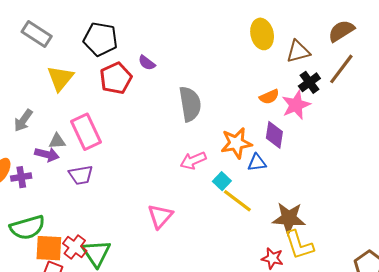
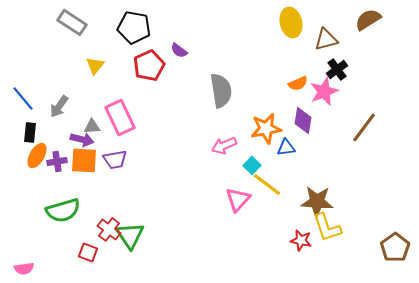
brown line: (341, 69) -> (364, 127), moved
yellow triangle: (60, 78) -> (95, 65), size x0.7
pink triangle: (160, 216) -> (238, 199), moved
orange square: (49, 248) -> (84, 160), moved

